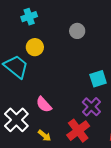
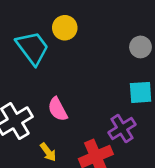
gray circle: (77, 31) -> (140, 47), moved

